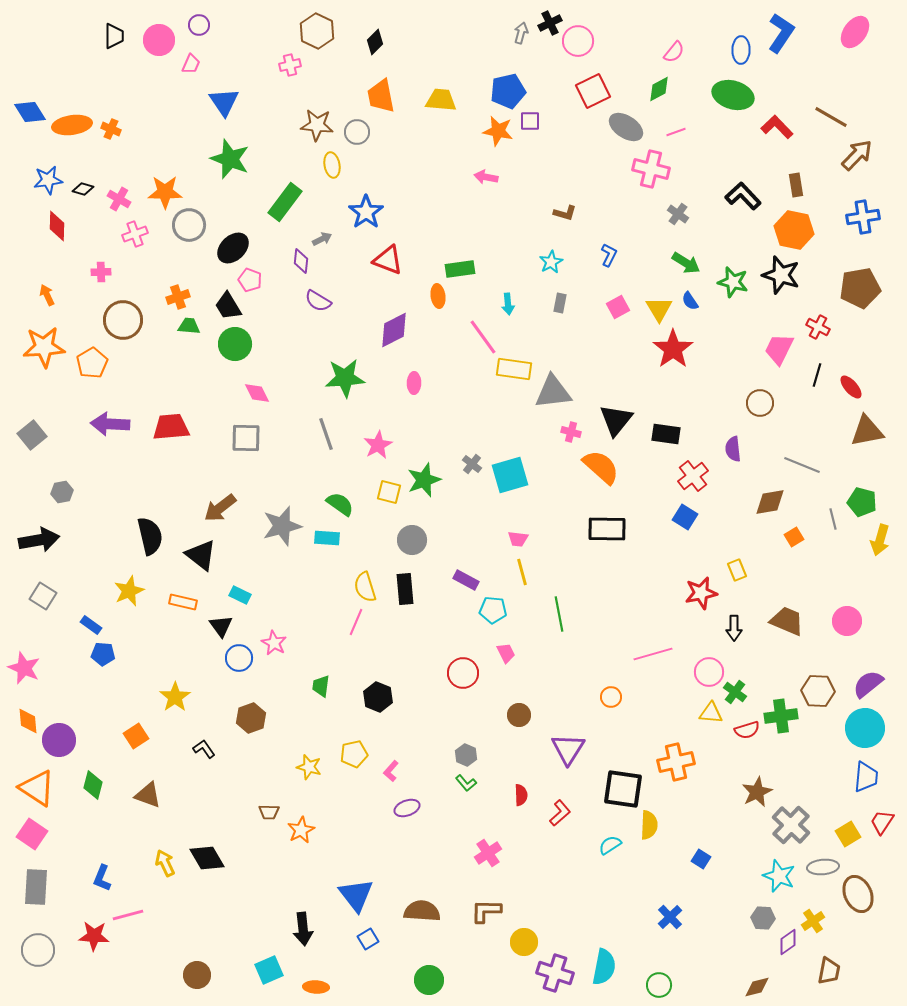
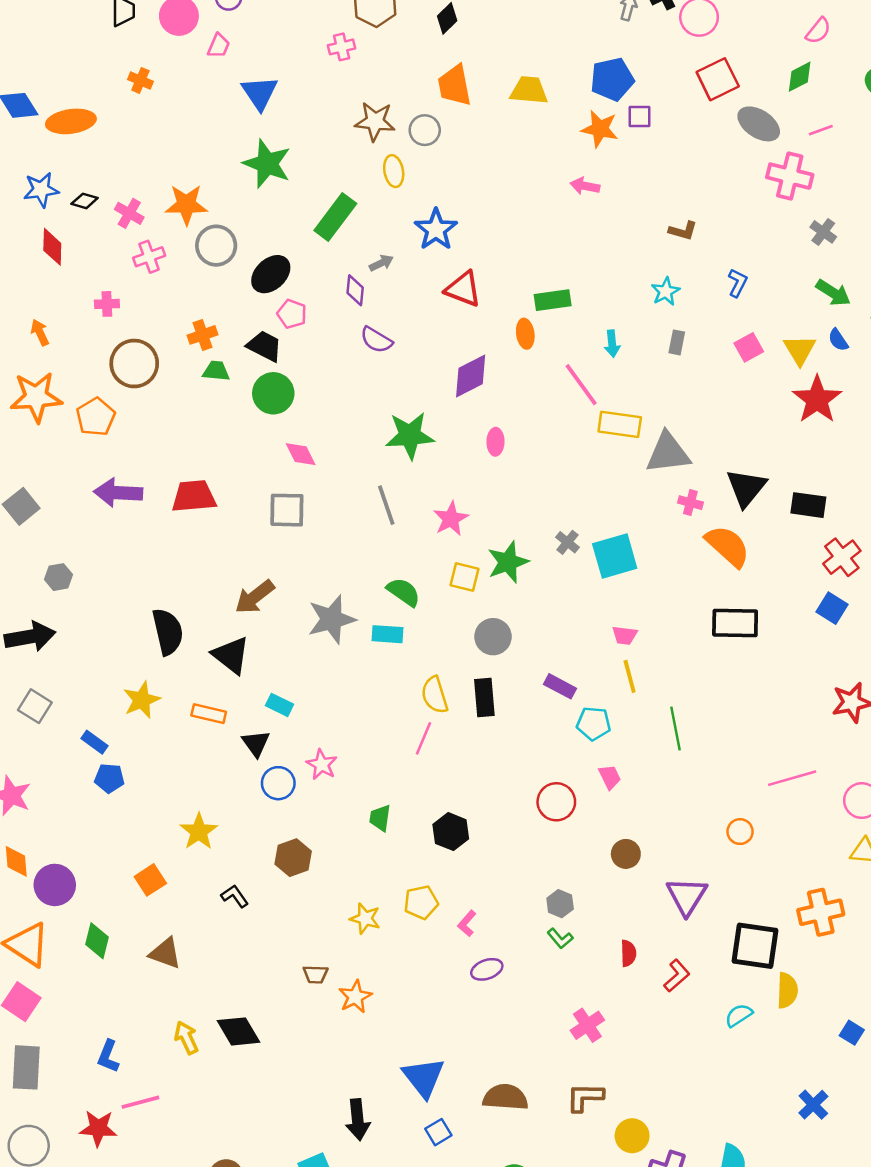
orange cross: (111, 129) -> (140, 80), moved
black trapezoid: (228, 306) -> (265, 346), turned 148

